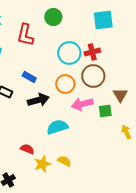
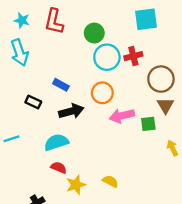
green circle: (53, 17) -> (94, 33), moved
red L-shape: (25, 35) -> (54, 22), moved
brown circle: (93, 76) -> (161, 79), moved
cyan semicircle: (57, 127) -> (56, 142), moved
yellow semicircle: (64, 161) -> (110, 181), moved

